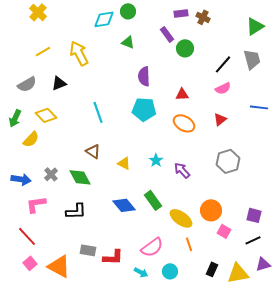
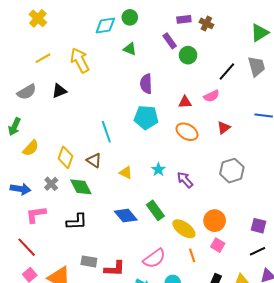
pink semicircle: (223, 88) -> (212, 96), moved
cyan line: (98, 112) -> (106, 132), moved
yellow diamond: (46, 115) -> (65, 157), moved, turned 65
pink square: (224, 231) -> (218, 245), moved

